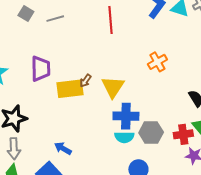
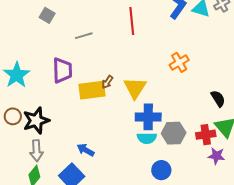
gray line: (55, 19) -> (84, 36), moved

